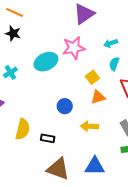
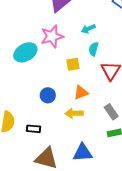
yellow square: (92, 77) -> (73, 64), turned 32
orange triangle: (98, 97) -> (81, 93), moved

